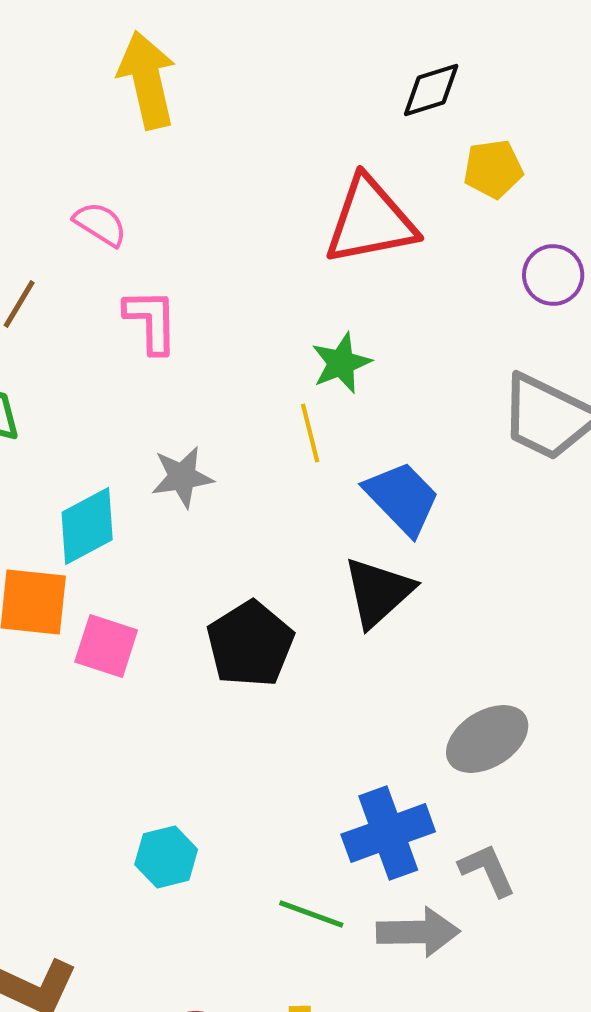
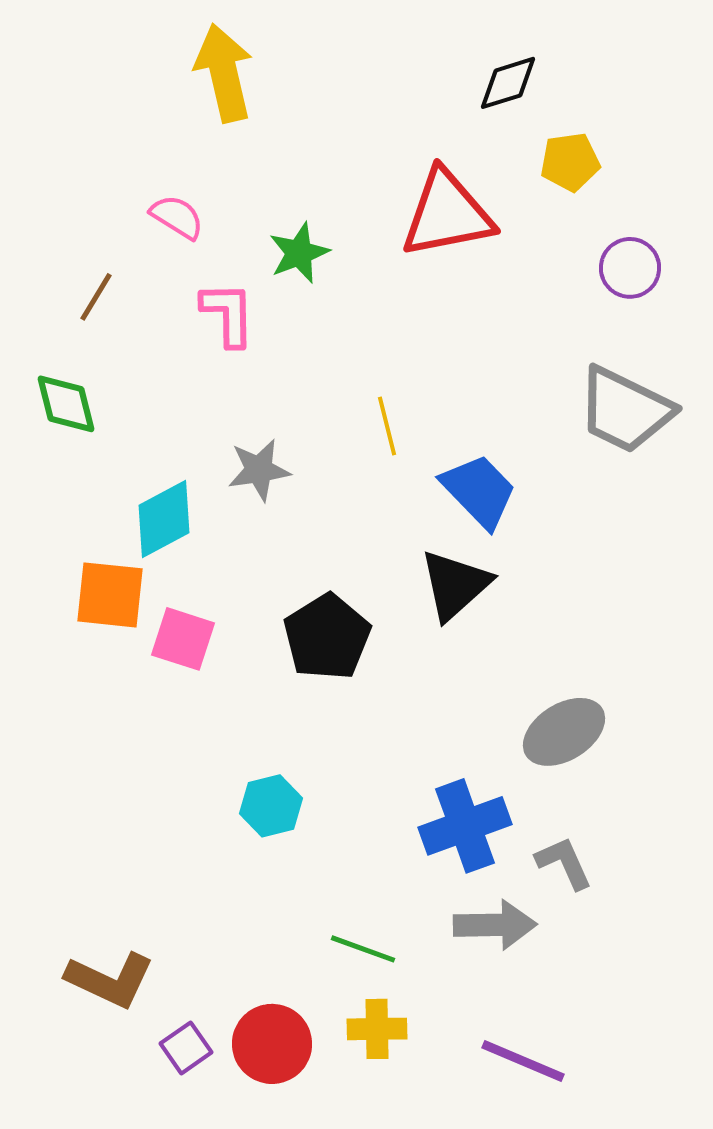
green star: (341, 363) -> (299, 253), moved
cyan hexagon: (166, 857) -> (271, 806), moved
green line: (311, 914) -> (363, 949), moved

